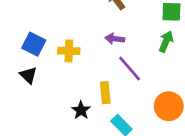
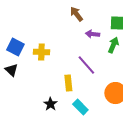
purple arrow: (115, 39) -> (92, 34), moved
black star: (81, 110) -> (50, 104), moved

